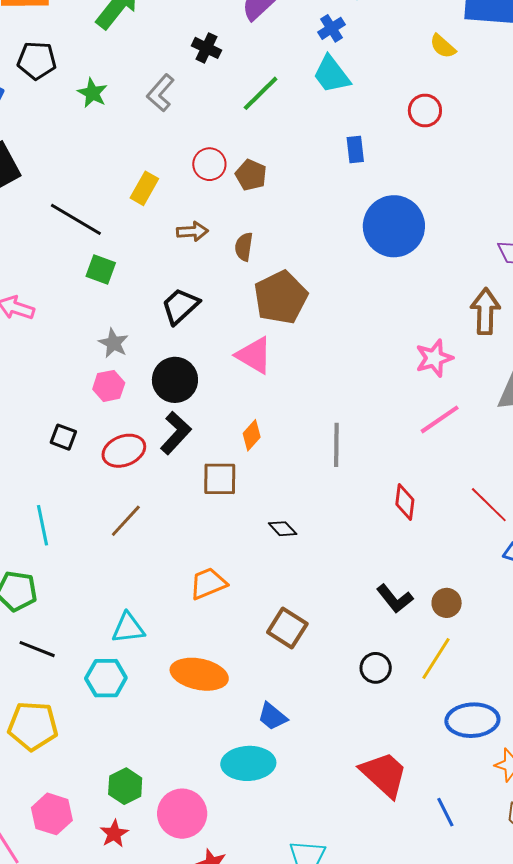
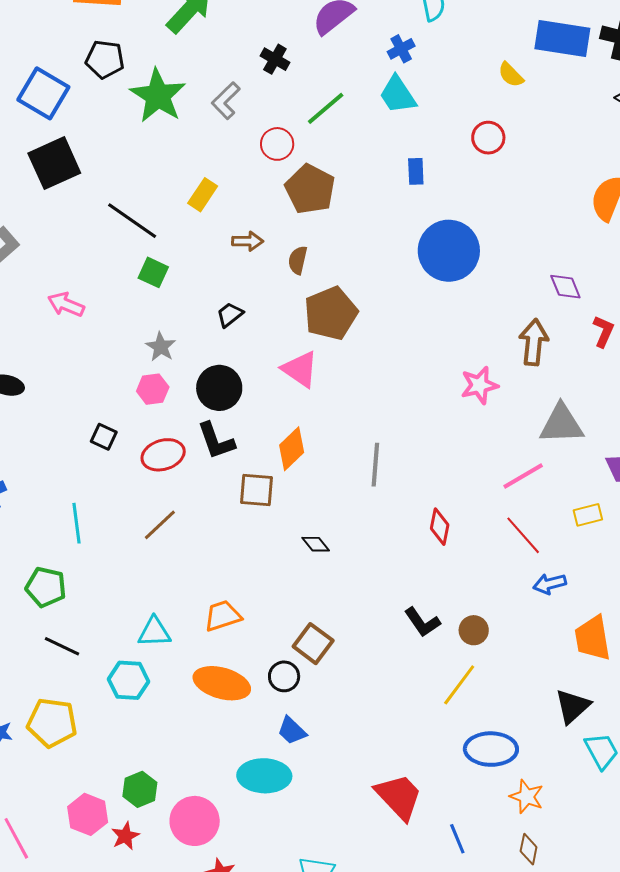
green star: (92, 93) -> (158, 96), size x1.8
red circle: (209, 164) -> (277, 144), moved
brown pentagon: (251, 175) -> (310, 189), size x1.6
black trapezoid: (180, 306) -> (230, 315), size x0.7
pink line: (440, 419) -> (523, 476), moved
black L-shape: (176, 433) -> (216, 441), turned 114
orange diamond: (252, 435) -> (292, 449), size x1.4
orange trapezoid: (208, 583) -> (223, 616), moved
black circle: (376, 668) -> (284, 676), moved
pink hexagon: (52, 814) -> (88, 814), moved

